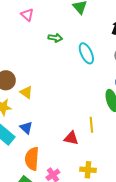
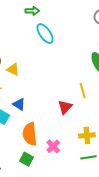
cyan ellipse: (86, 53) -> (45, 34), moved
red triangle: (71, 138) -> (65, 107), turned -49

